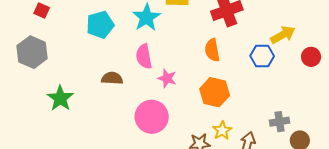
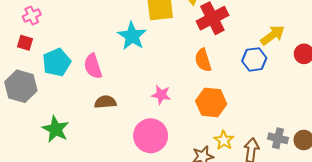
cyan pentagon: (100, 25) -> (57, 62), moved
pink semicircle: (144, 56) -> (93, 66), moved
gray cross: (280, 122) -> (278, 138), moved, turned 30

